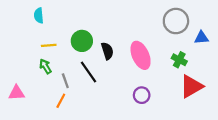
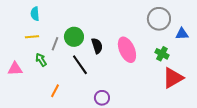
yellow line: (49, 45) -> (32, 37), moved
gray line: (65, 81) -> (55, 44), moved, turned 40
pink triangle: (17, 93) -> (15, 69), moved
purple circle: (142, 95) -> (102, 98), moved

